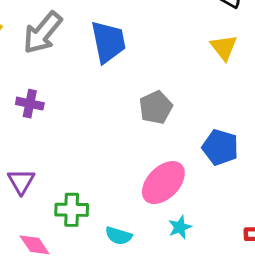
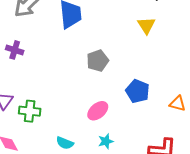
pink ellipse: (163, 183) -> (98, 111), size x0.7
green cross: (72, 210) -> (30, 111), moved

